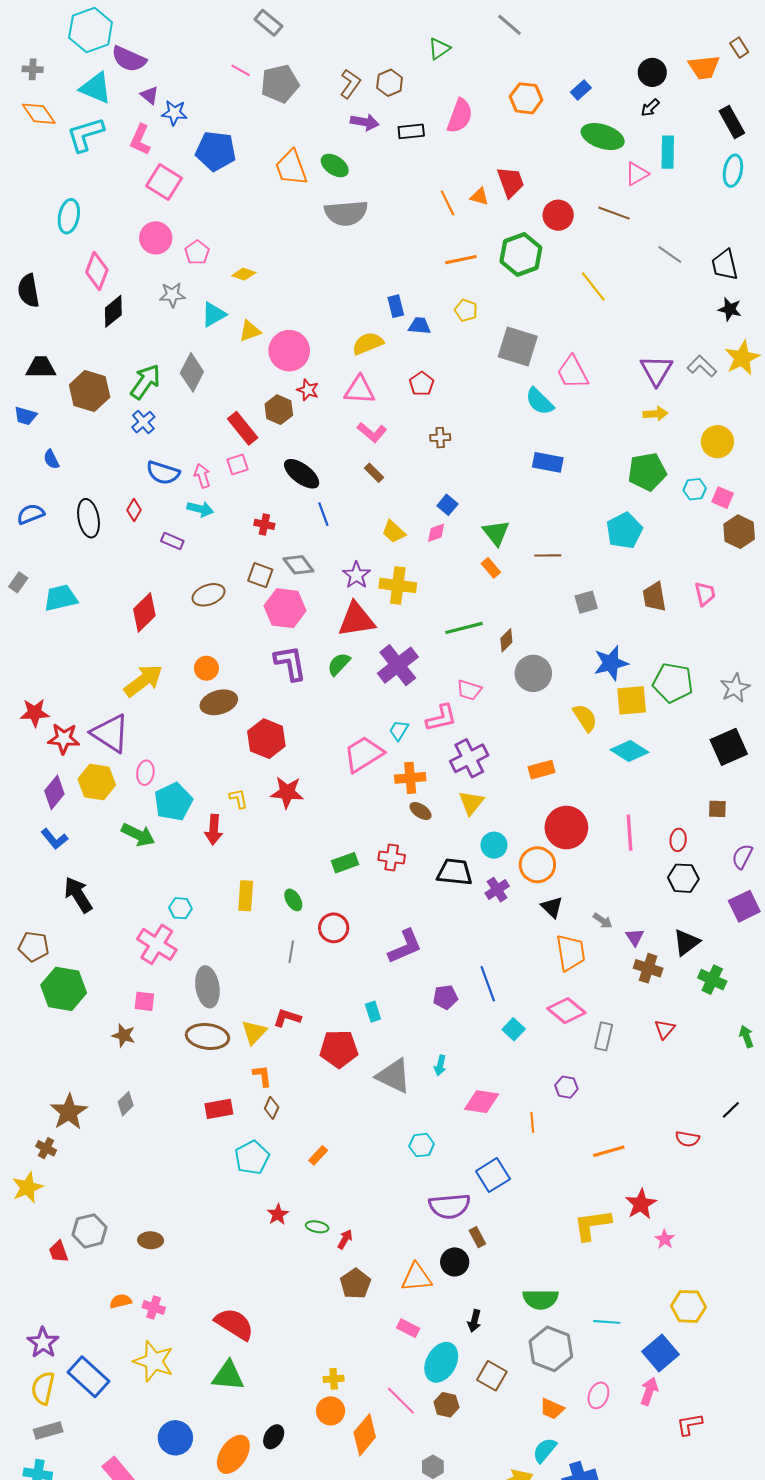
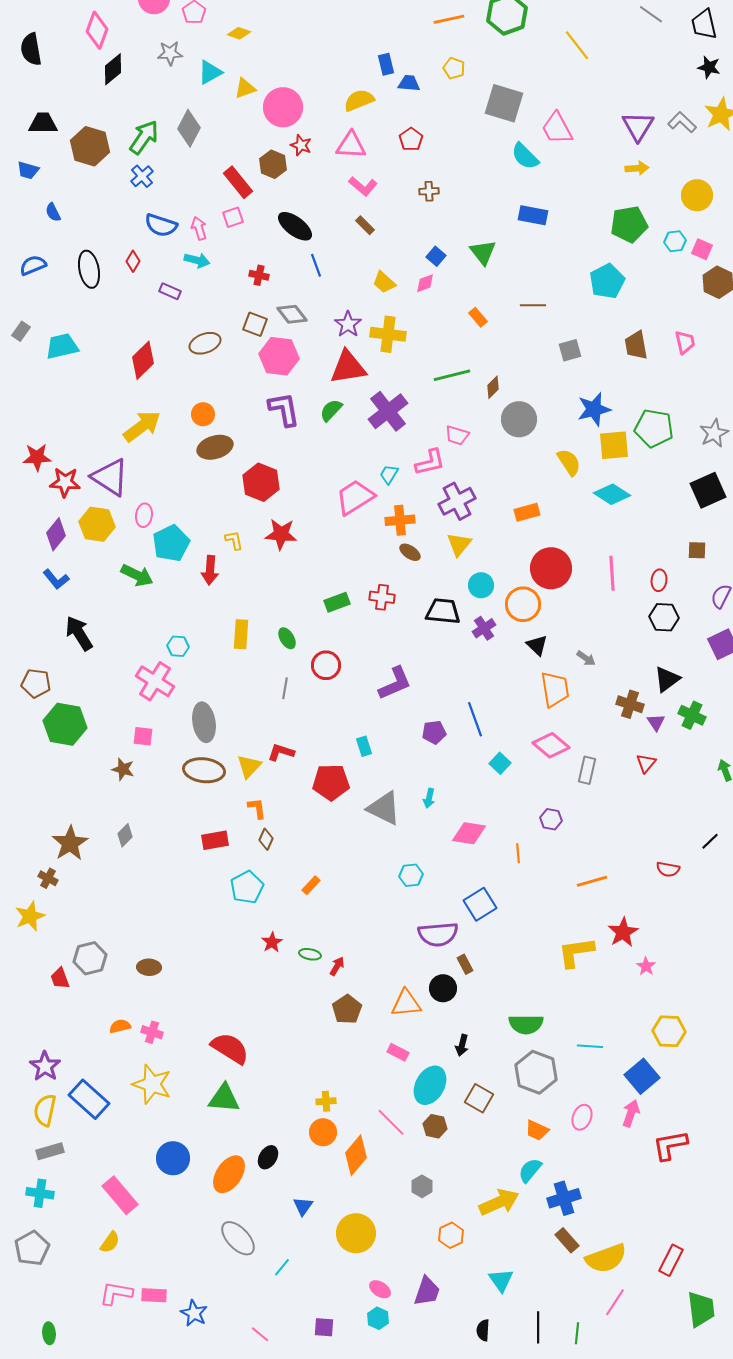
green triangle: (496, 533) -> (483, 252), moved
purple triangle: (635, 937) -> (656, 722), moved
red L-shape: (689, 1424) -> (670, 1145), size x1.4

